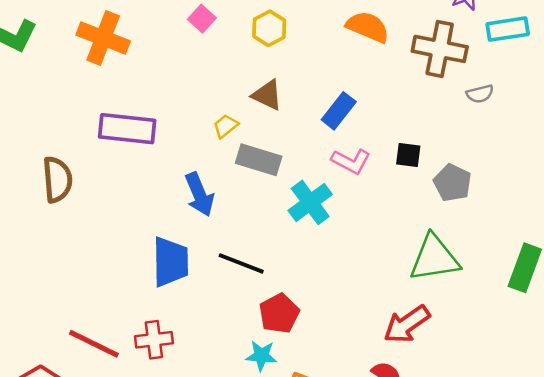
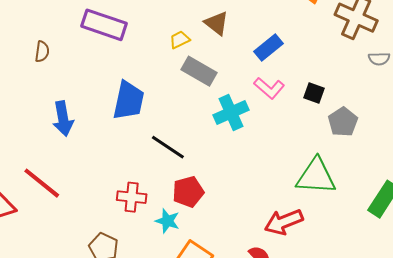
brown semicircle: (57, 180) -> (42, 52), size x0.6
blue arrow: (199, 194) -> (63, 119), moved
blue trapezoid: (171, 262) -> (129, 100), moved
red cross: (154, 340) -> (132, 197), moved

